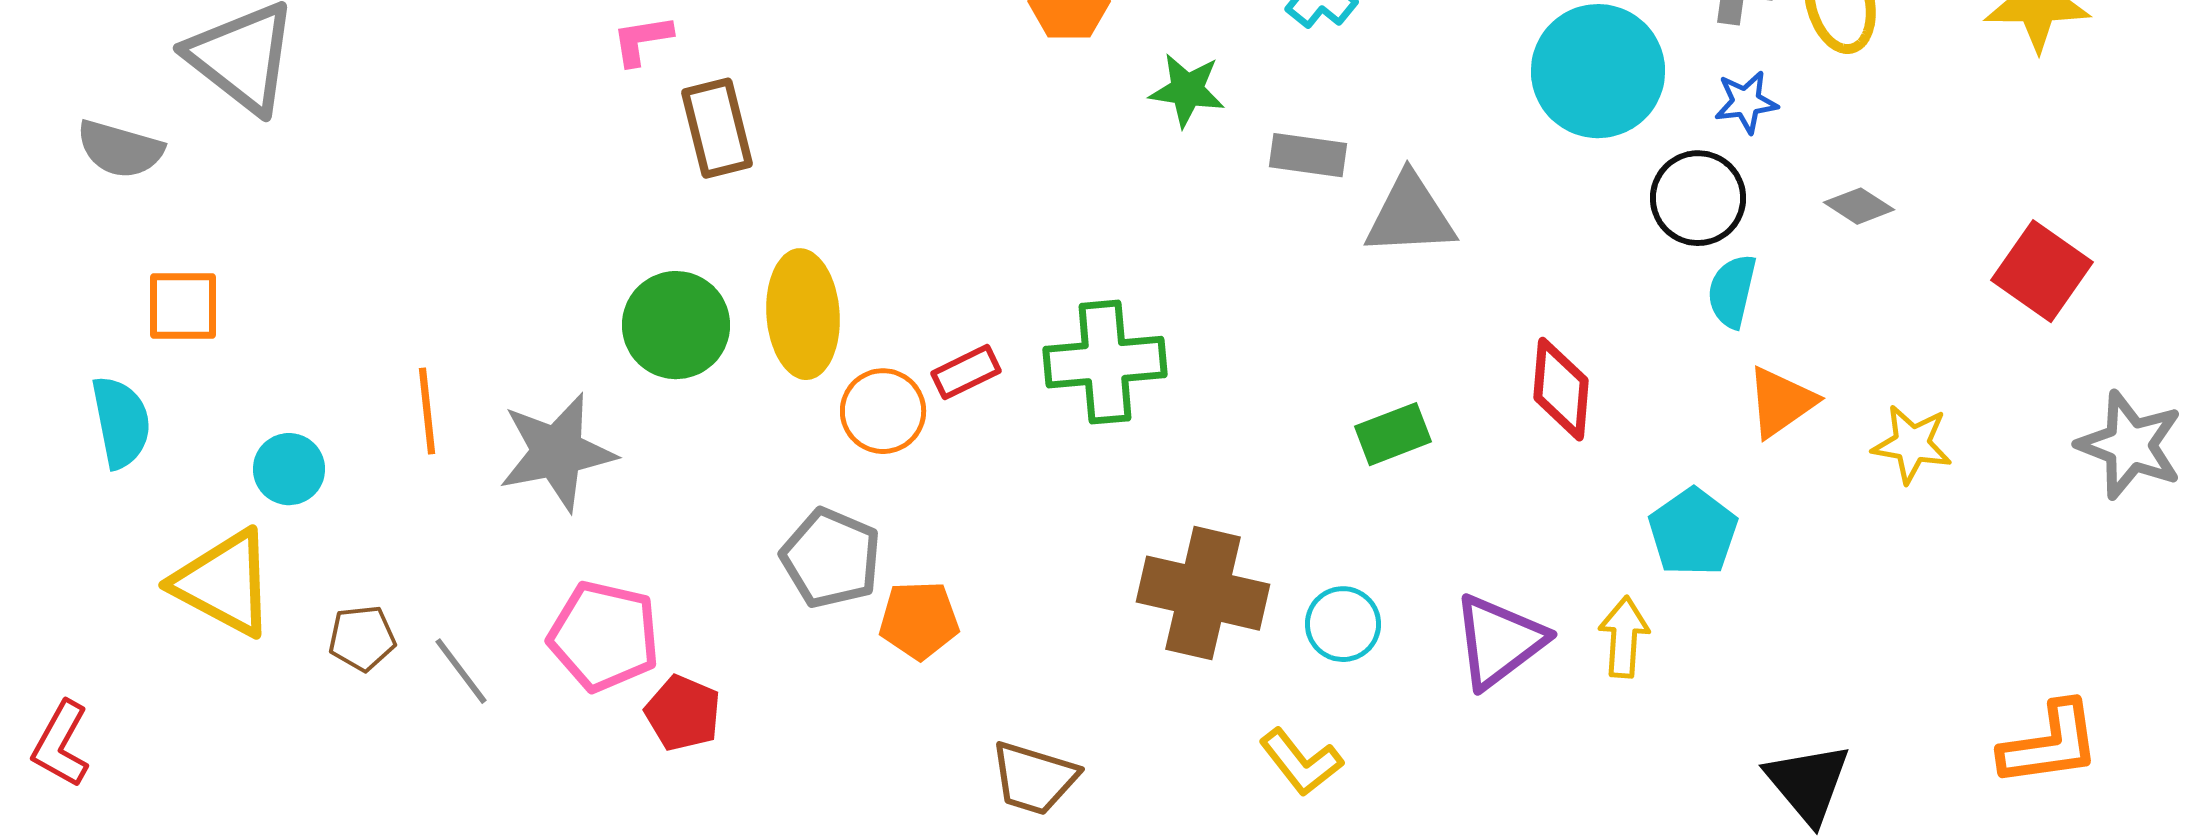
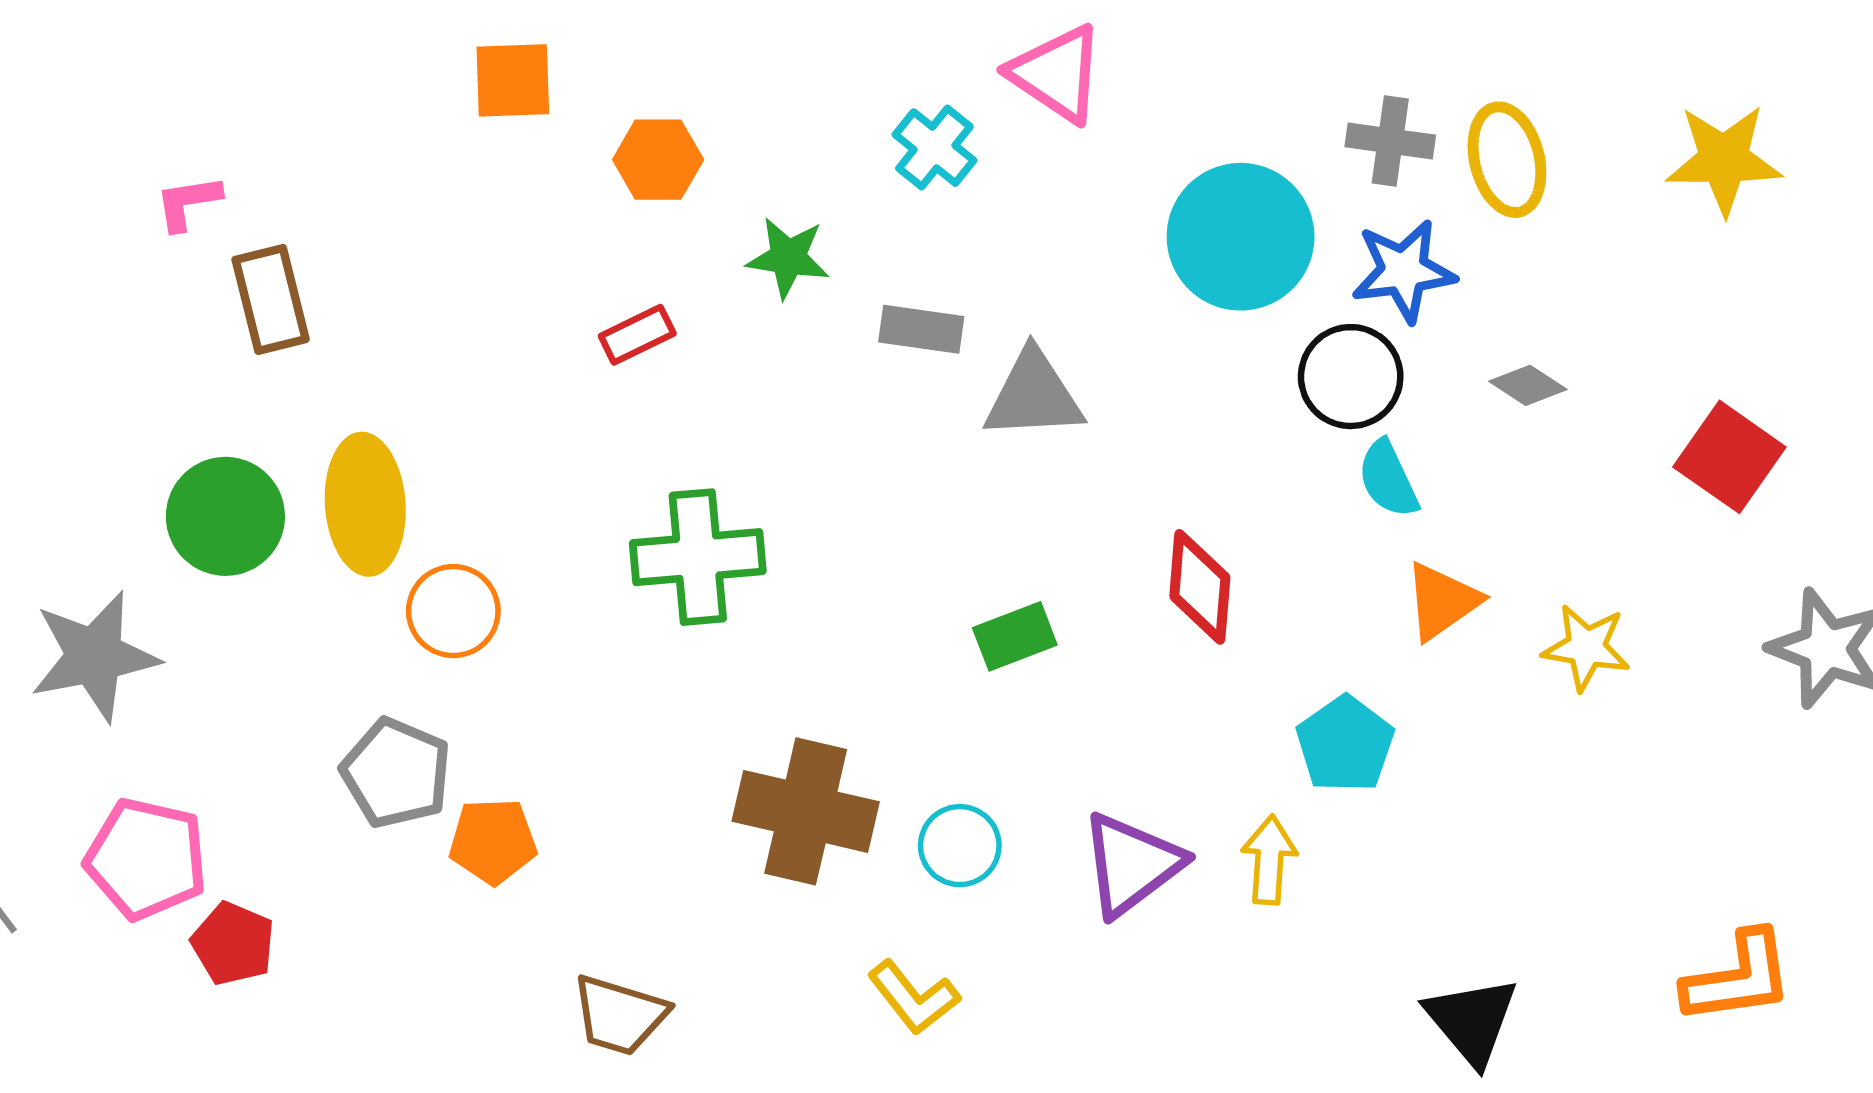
blue star: (1746, 102) -> (1403, 271), size x1.5
cyan semicircle: (1732, 291) -> (1388, 479), turned -38
red rectangle: (966, 372) -> (637, 335), moved

